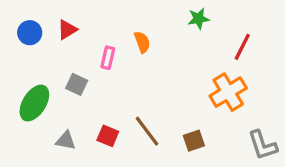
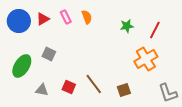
green star: (198, 19) -> (127, 26), moved
blue circle: (30, 33) -> (19, 21), size x1.5
orange semicircle: (142, 42) -> (87, 17), moved
pink rectangle: (108, 58) -> (66, 17), moved, turned -40

